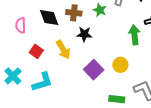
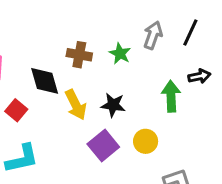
black diamond: (49, 17) -> (45, 81), moved
black star: (84, 34) -> (113, 105), moved
yellow arrow: (63, 50) -> (76, 105), moved

